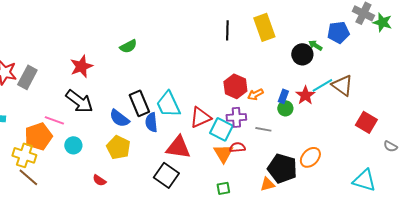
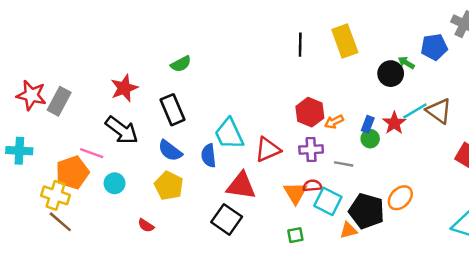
black rectangle: (139, 103) -> (172, 110), moved
cyan square: (221, 129) -> (328, 201), moved

